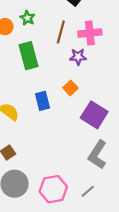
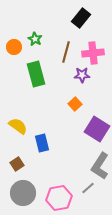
blue rectangle: (43, 101) -> (42, 143), moved
gray line: (88, 191) -> (88, 188), moved

